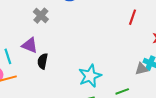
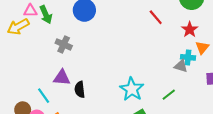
red line: (132, 17) -> (156, 17), turned -42
gray triangle: (141, 69) -> (181, 66), turned 48

